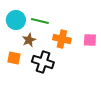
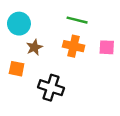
green line: (40, 21) -> (77, 20), moved
black cross: (43, 62) -> (51, 88), moved

